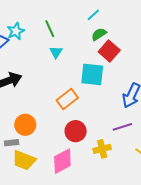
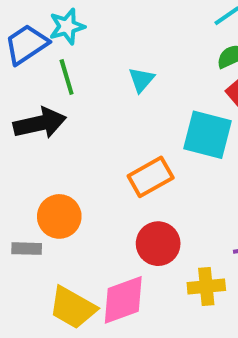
green line: (50, 29) -> (67, 77), moved
yellow trapezoid: (24, 160) -> (73, 308), moved

